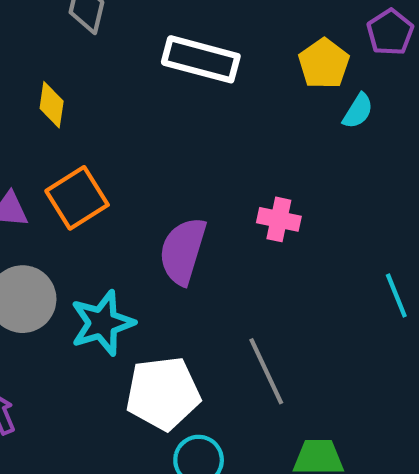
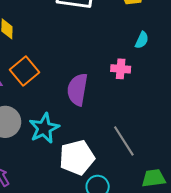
cyan semicircle: (358, 111) -> (142, 40), moved

